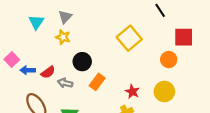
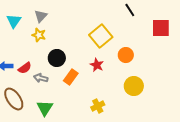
red square: (184, 37) -> (161, 28), moved
orange circle: (169, 59) -> (126, 55), moved
red star: (132, 92) -> (97, 65), moved

